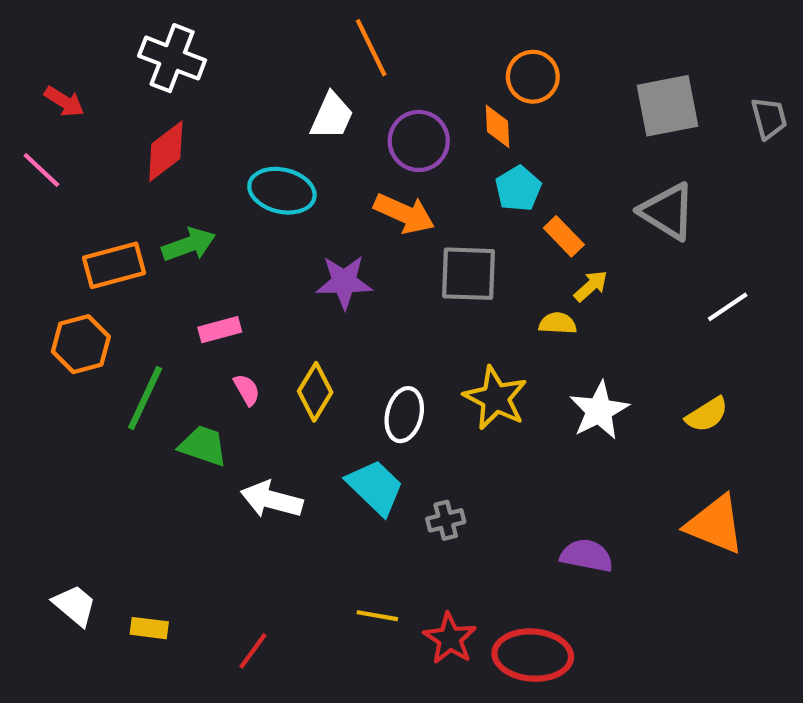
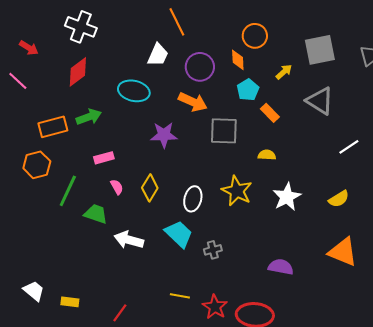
yellow arrow: (591, 286) -> (284, 72), moved

